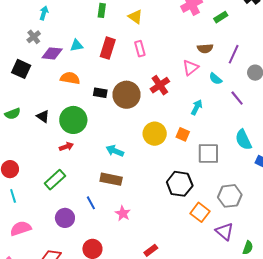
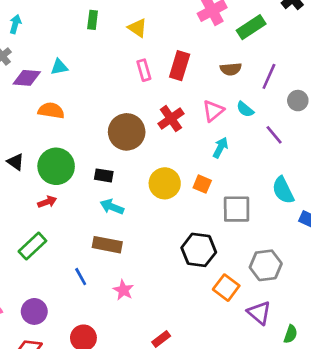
green rectangle: (221, 17) -> (251, 27), size x1.5
red rectangle: (108, 48) -> (180, 66), moved
pink triangle: (191, 68) -> (213, 111), moved
black rectangle: (100, 93) -> (104, 175), moved
purple circle: (65, 218) -> (34, 311), moved

